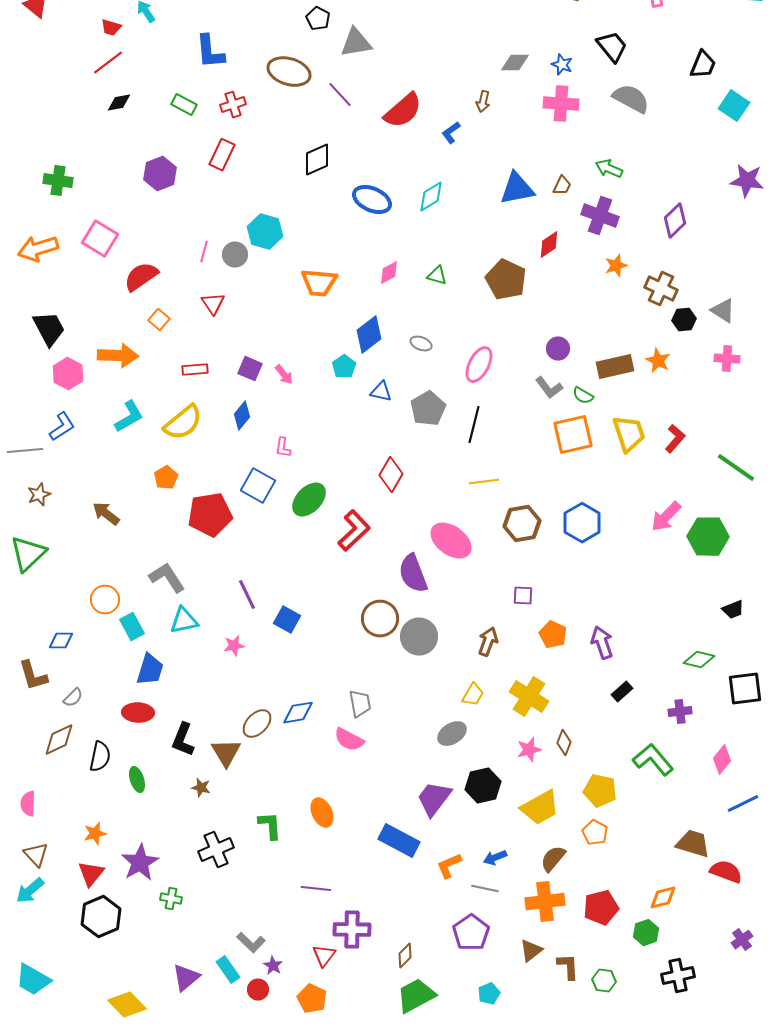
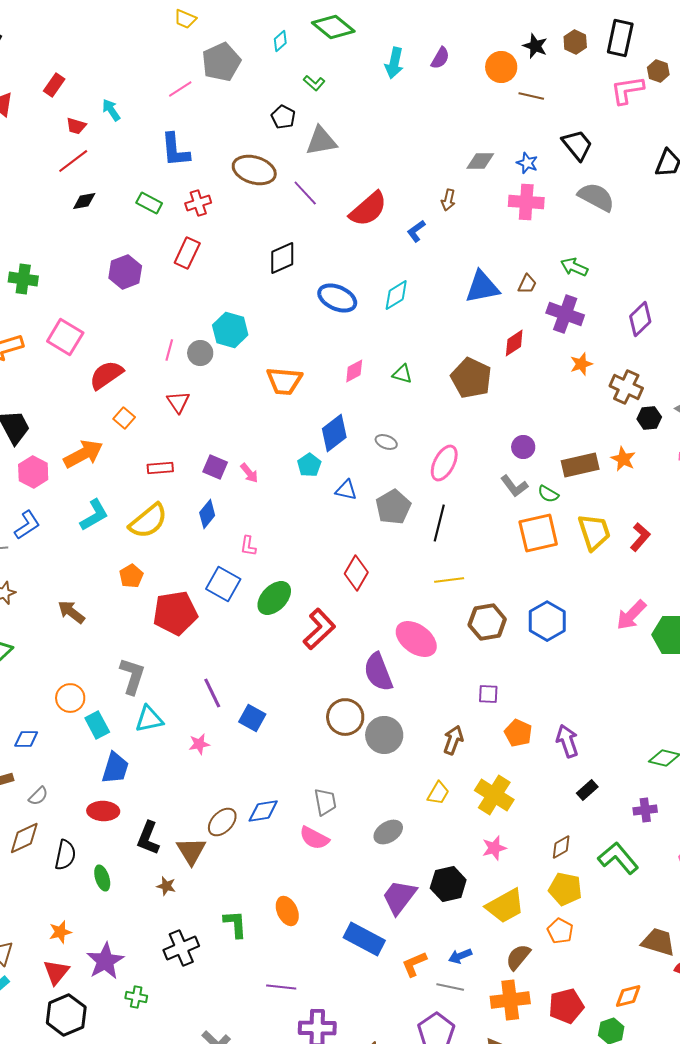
orange arrow: (118, 356) -> (83, 454), turned -30
gray L-shape: (167, 578) -> (132, 676), turned 51
gray ellipse: (452, 734) -> (388, 832), moved
brown diamond: (564, 743) -> (561, 847), moved, turned 40

